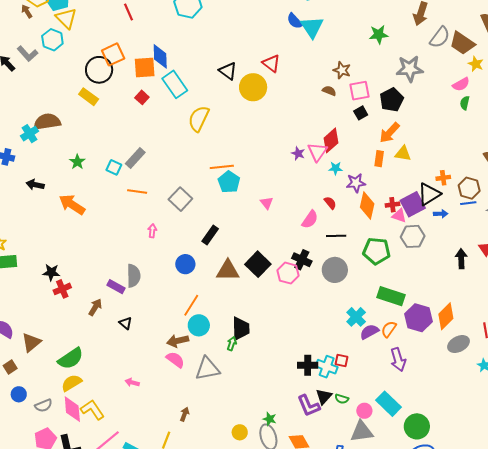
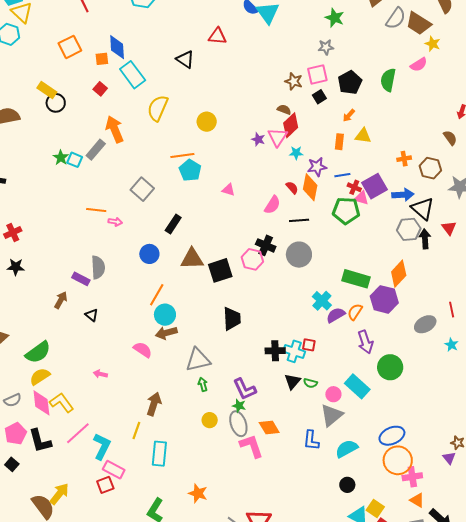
green star: (379, 35) -> (335, 18), turned 30
red triangle: (271, 63) -> (217, 36), moved, turned -30
orange square: (145, 68) -> (102, 59), size x0.6
gray star: (410, 69) -> (326, 47), moved, size x0.6
black circle: (99, 70) -> (56, 103), moved, size x0.7
brown star: (342, 70) -> (294, 81), moved
yellow circle: (253, 87) -> (207, 122), moved, size x0.7
brown semicircle: (329, 91) -> (284, 110), moved
green semicircle: (465, 103) -> (388, 80), moved, size x1.6
orange arrow: (389, 133) -> (349, 115), size x0.6
green star: (77, 162) -> (61, 158), moved
orange line: (137, 192) -> (96, 210), moved
black triangle: (429, 194) -> (423, 209), moved, turned -45
pink triangle: (267, 203) -> (229, 190), turned -32
blue line: (468, 203) -> (342, 175), moved
orange arrow: (72, 204) -> (115, 129), moved, turned 36
orange diamond: (367, 205) -> (310, 187), moved
red cross: (392, 205) -> (354, 187), turned 32
blue arrow: (441, 214) -> (403, 195), size x1.5
pink arrow: (152, 231) -> (115, 222), turned 96
gray hexagon: (413, 236) -> (409, 229), moved
green pentagon: (377, 251) -> (346, 211), moved
black square: (258, 264) -> (220, 270), moved, turned 30
red cross: (62, 289) -> (13, 232), moved
orange diamond: (446, 316) -> (399, 274), moved
black trapezoid: (241, 329) -> (232, 319), moved
brown arrow: (178, 341) -> (166, 333), moved
green arrow: (232, 344) -> (203, 384), moved, turned -32
gray triangle: (207, 369) -> (198, 360), moved
purple L-shape: (309, 406) -> (245, 389), moved
brown arrow: (185, 414) -> (154, 404), size x1.6
green circle: (417, 426) -> (390, 367), moved
gray triangle: (362, 432) -> (332, 415), turned -30

